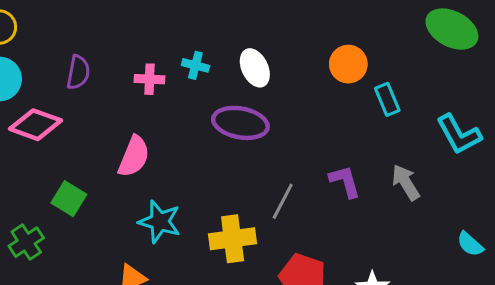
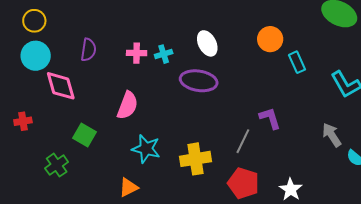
cyan cross: (195, 65) -> (164, 54), moved, turned -30
pink diamond: (36, 125) -> (61, 86), turned 56
gray arrow: (406, 182) -> (332, 135), moved
gray line: (283, 201) -> (243, 141), moved

